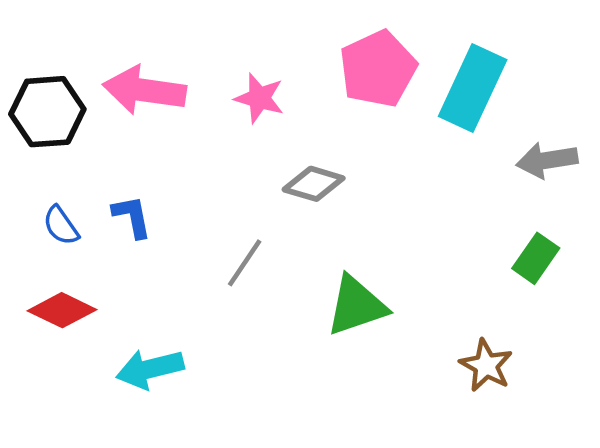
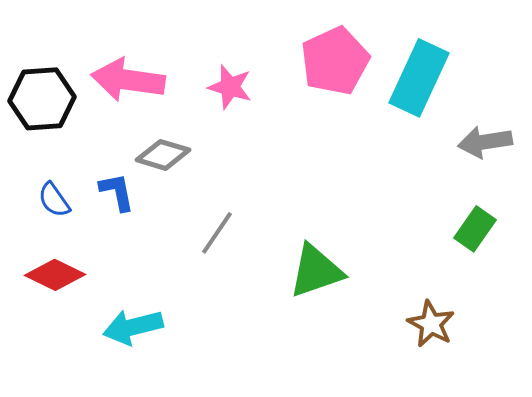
gray diamond: (314, 184) -> (163, 155), moved

